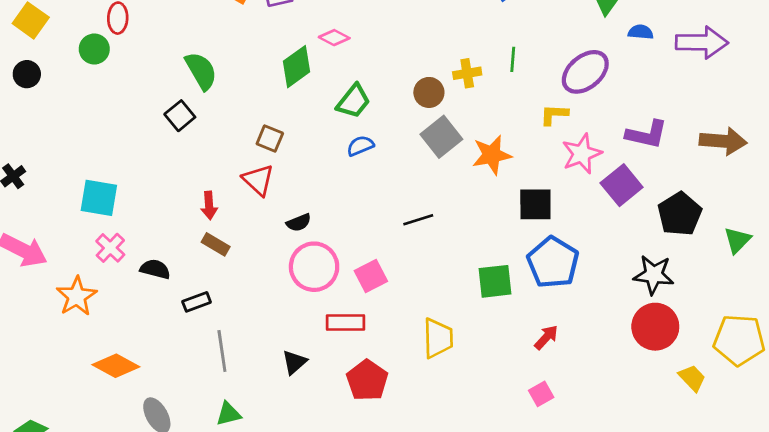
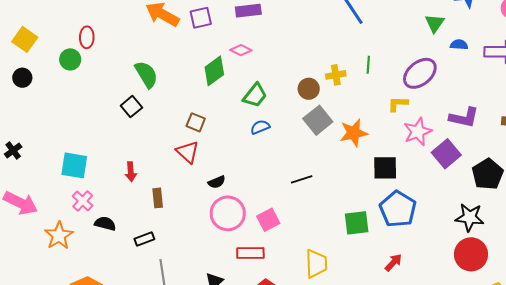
red arrow: (209, 205) -> (131, 172), moved
brown rectangle: (216, 244) -> (158, 198), turned 54
black semicircle: (155, 269) -> (105, 224), moved

